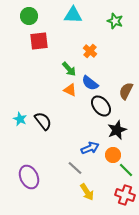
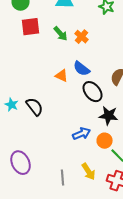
green arrow: (69, 69) -> (61, 34), moved
black star: (117, 130) -> (109, 116), turned 30
gray line: (75, 168) -> (63, 178), moved, turned 42
yellow arrow: (87, 192) -> (89, 172), moved

